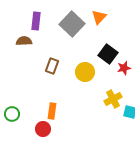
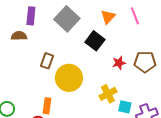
orange triangle: (99, 17) -> (108, 17), moved
black square: (108, 54) -> (95, 41), moved
yellow circle: (85, 72) -> (69, 78), moved, size x1.4

